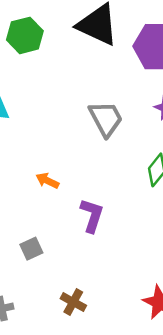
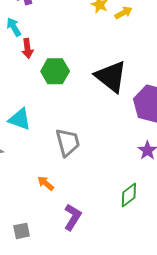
gray trapezoid: (106, 119) -> (68, 142), moved

